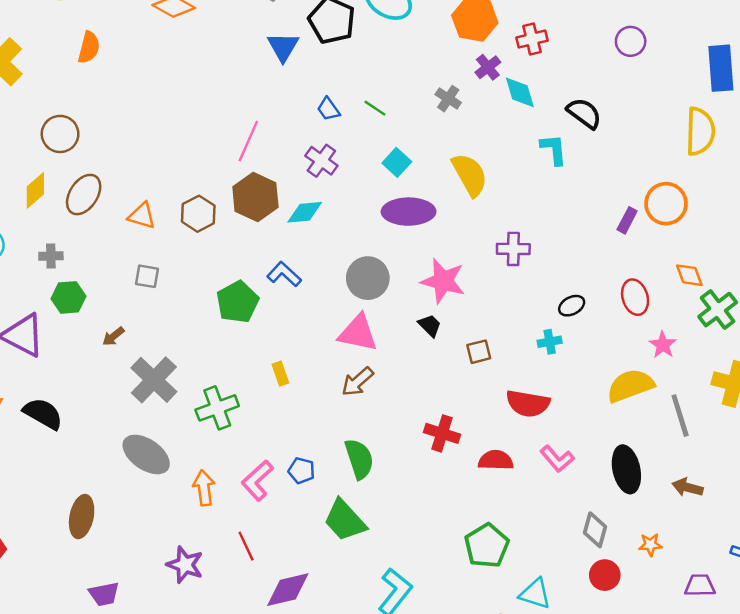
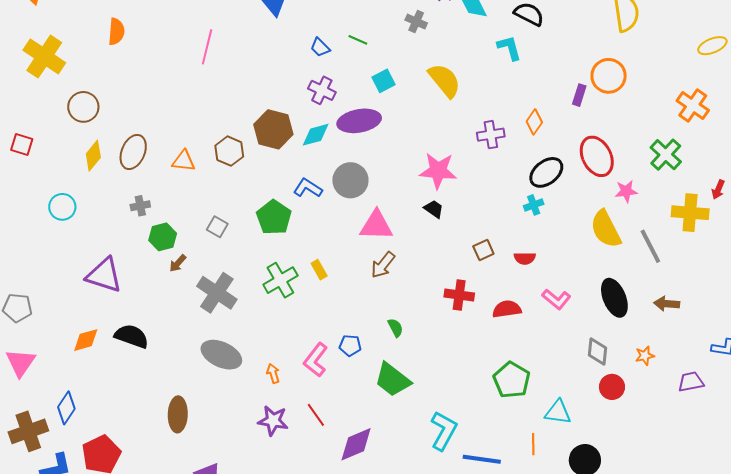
brown circle: (60, 134) -> (83, 107), moved
pink line: (248, 141) -> (207, 47), moved
cyan square: (397, 162) -> (384, 81), turned 30
purple ellipse: (409, 212) -> (359, 121), moved
gray cross: (51, 256) -> (140, 206), moved
orange diamond: (689, 275) -> (534, 122), moved, turned 65
gray square: (147, 276) -> (217, 227), moved, turned 30
gray circle: (368, 278) -> (350, 180), moved
green hexagon: (68, 297) -> (163, 237), moved
red ellipse: (635, 297) -> (597, 156), size x1.4
black ellipse: (572, 306) -> (546, 172), size x1.6
pink star: (663, 345) -> (626, 191), turned -30
brown square: (479, 352) -> (483, 250), moved
yellow semicircle: (630, 386) -> (606, 229), turned -87
red semicircle: (528, 404) -> (525, 258), size x0.6
green cross: (217, 408) -> (280, 280), moved
green semicircle: (359, 459) -> (395, 328), size x0.6
orange arrow: (204, 488) -> (273, 374), size x0.7
purple star: (185, 565) -> (273, 421), moved

